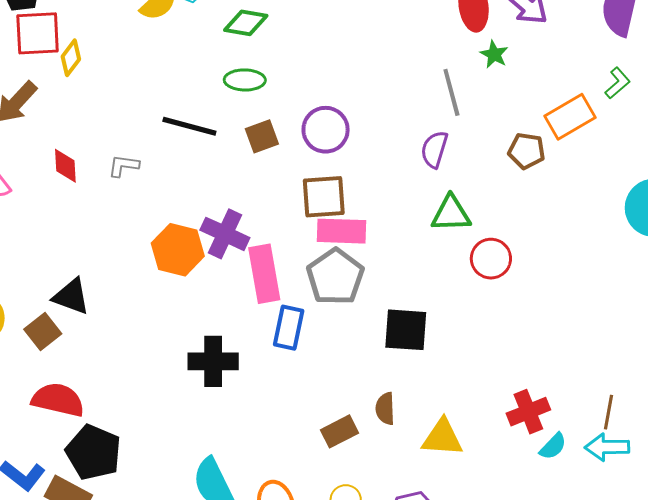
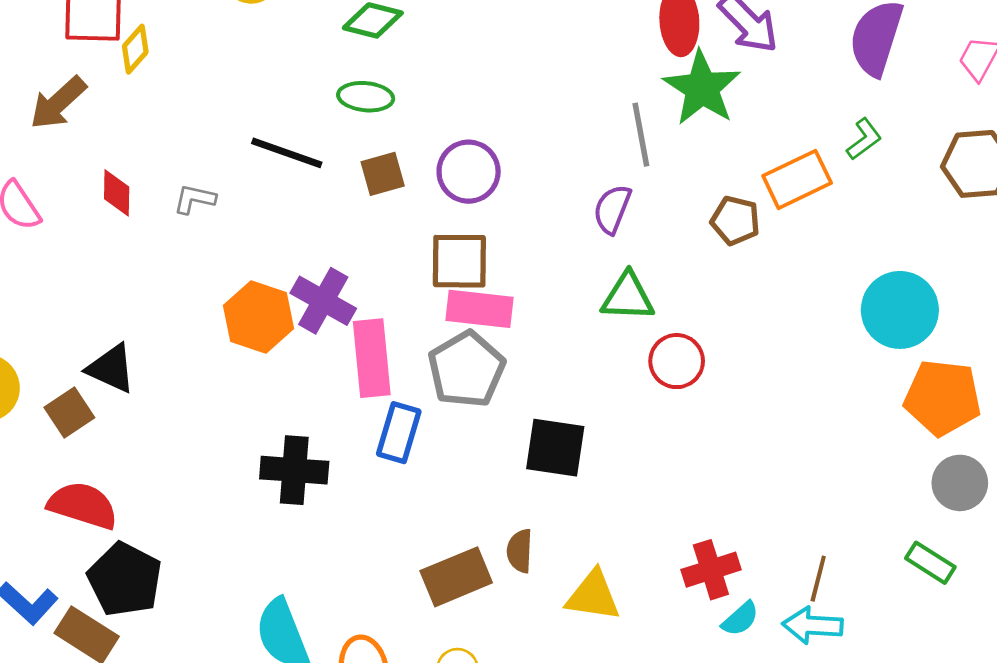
green star: (494, 54) -> (702, 88), size x2.0
brown rectangle: (339, 431) -> (456, 577), size x1.4

